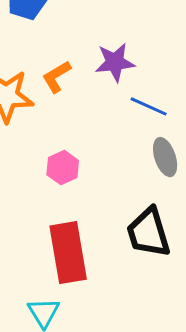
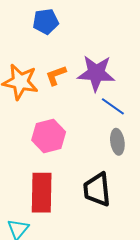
purple star: (115, 62) -> (96, 73), size x1.4
pink hexagon: (63, 168) -> (49, 136), size x1.5

